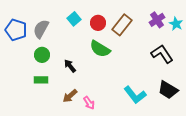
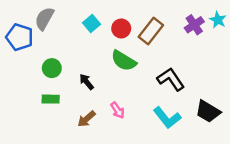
cyan star: (176, 24) -> (218, 20), moved
gray semicircle: (41, 29) -> (44, 19), moved
black L-shape: (162, 54) -> (171, 79), moved
pink arrow: (89, 103) -> (117, 110), moved

